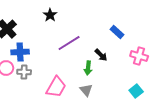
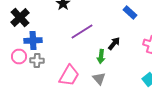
blue rectangle: (117, 32) -> (130, 12), moved
black arrow: (101, 55) -> (114, 44), turned -96

